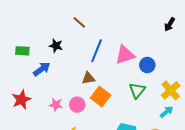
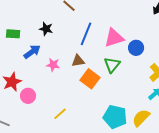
green triangle: (137, 90) -> (112, 65), moved
pink star: (56, 105) -> (53, 65), moved
pink circle: (77, 105) -> (28, 96), moved

